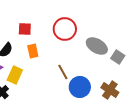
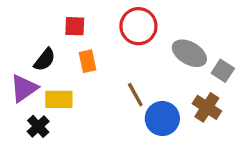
yellow rectangle: (15, 75) -> (59, 99), turned 66
brown cross: (110, 90) -> (207, 107), moved

